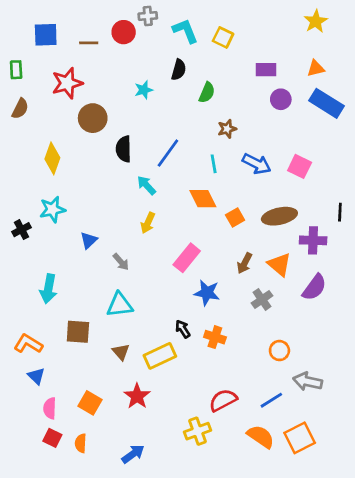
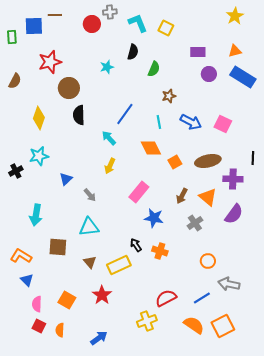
brown line: (89, 43) -> (55, 15), moved
green rectangle: (16, 70) -> (12, 37), moved
black semicircle: (124, 149) -> (79, 115), moved

